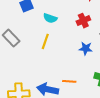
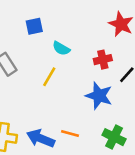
blue star: (86, 48) -> (99, 96), size x1.5

